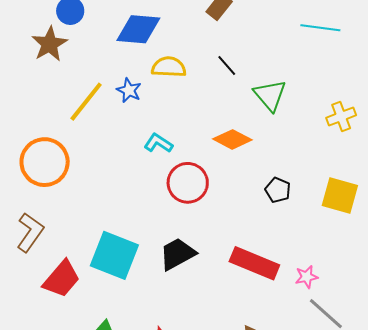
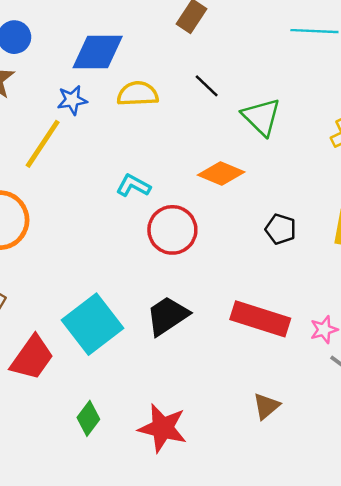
blue star: (129, 90) -> (72, 100), moved, turned -30
cyan square: (114, 255) -> (93, 324), turned 36

